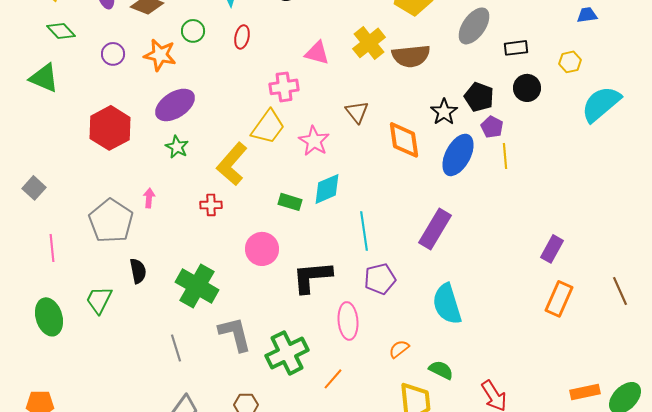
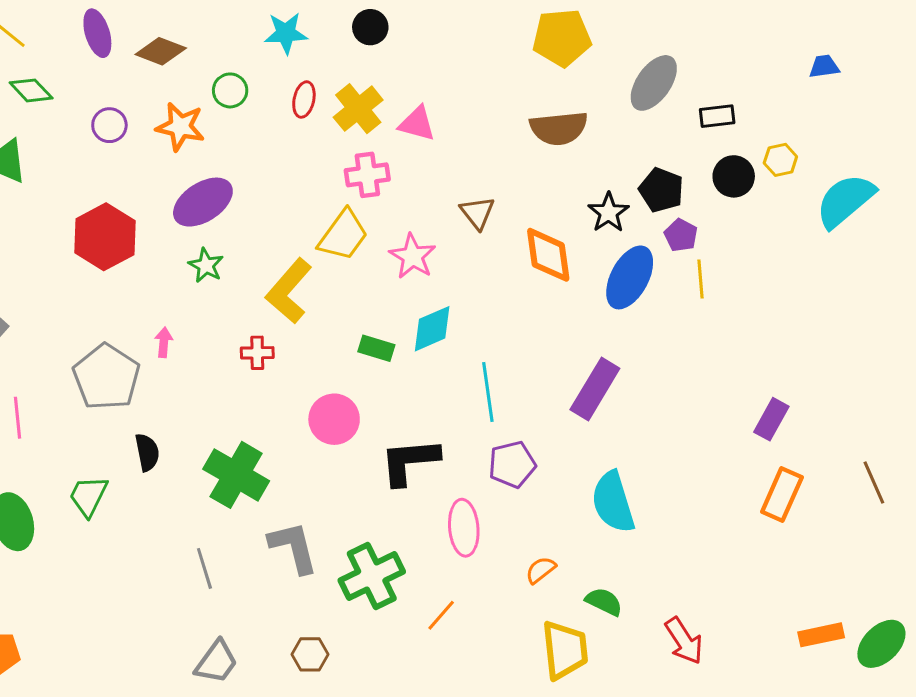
yellow cross: (369, 43) -> (358, 109), moved
yellow hexagon: (570, 62) -> (780, 160), moved

